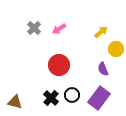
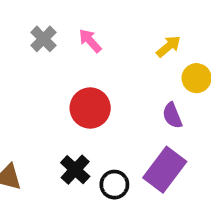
pink arrow: (59, 29) -> (90, 41), turned 80
black circle: (72, 95) -> (114, 185), moved

